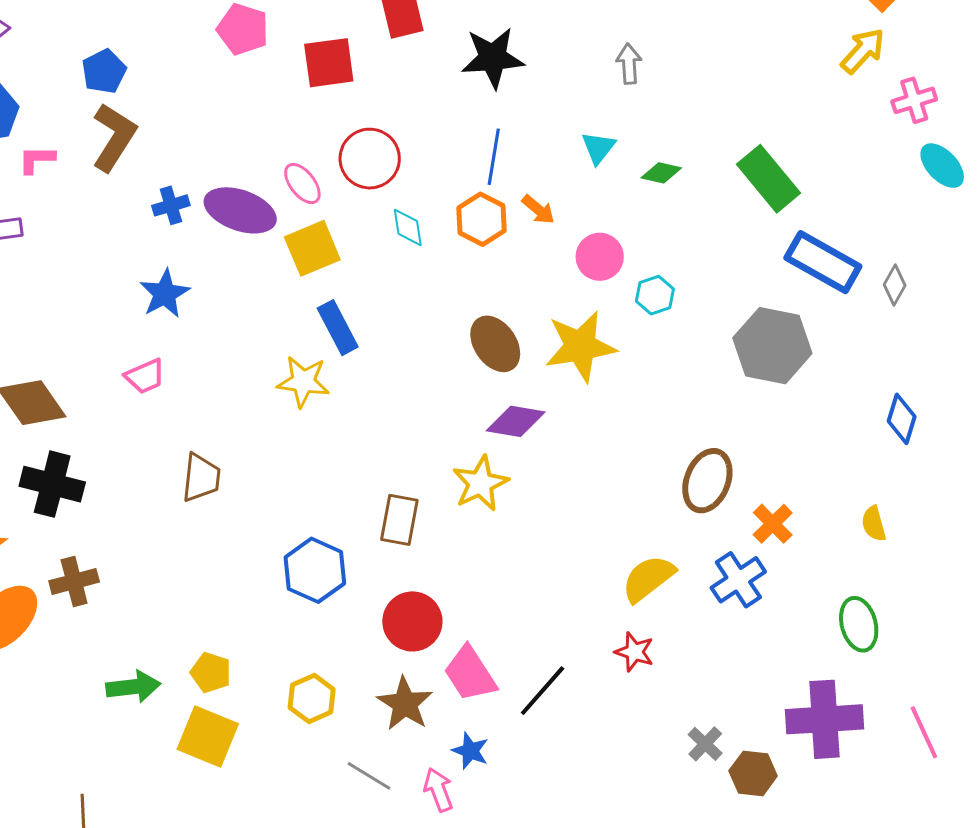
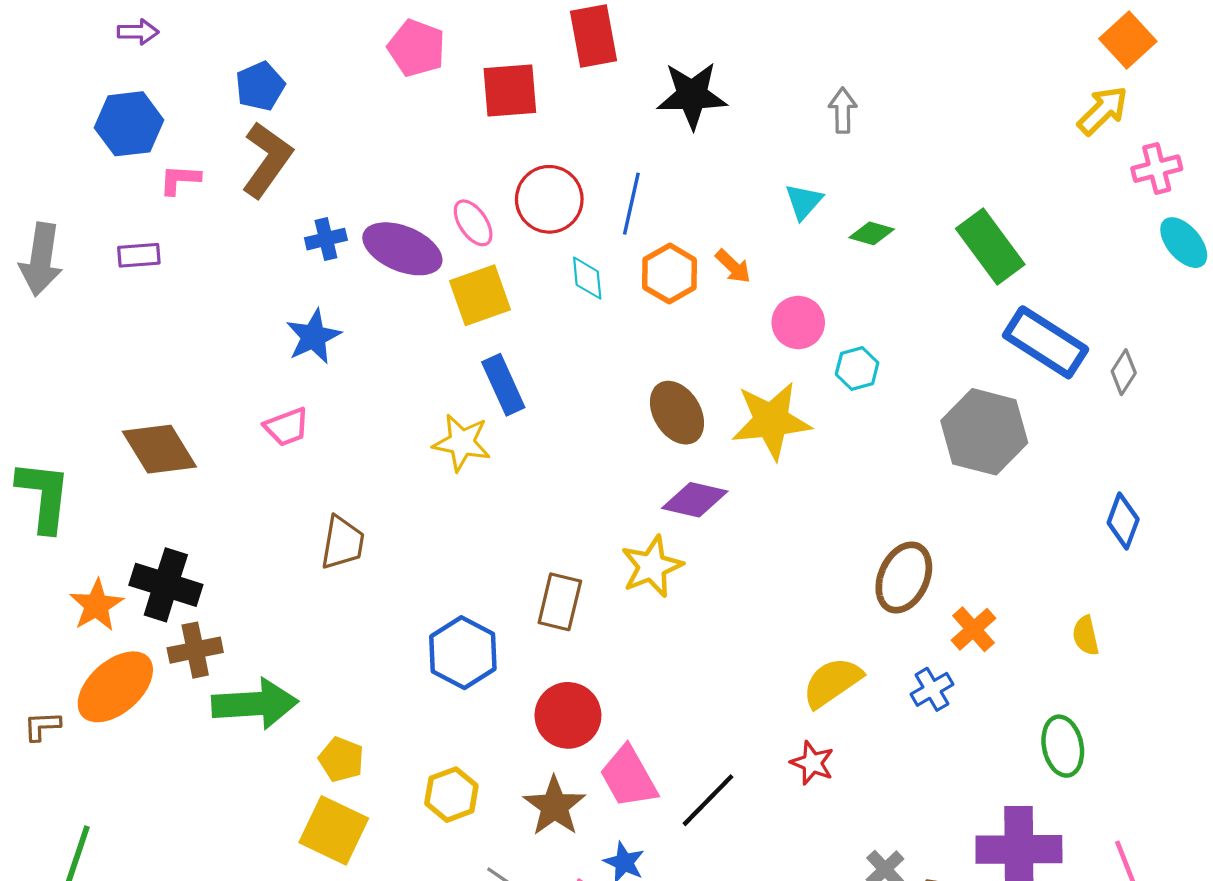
blue line: (494, 157) -> (631, 204), moved
black cross: (52, 484) -> (166, 585), moved
blue cross: (738, 580) -> (932, 689), size x0.7
green arrow: (133, 687) -> (255, 704), moved, size x1.4

